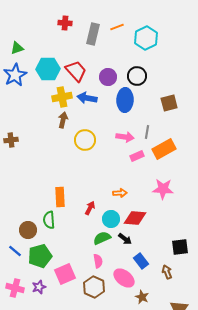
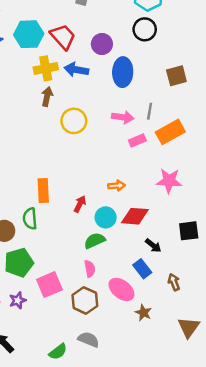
black circle: (137, 76) -> (145, 29), moved
black arrow: (125, 239) -> (153, 245), moved
black square: (180, 247) -> (189, 231), moved

